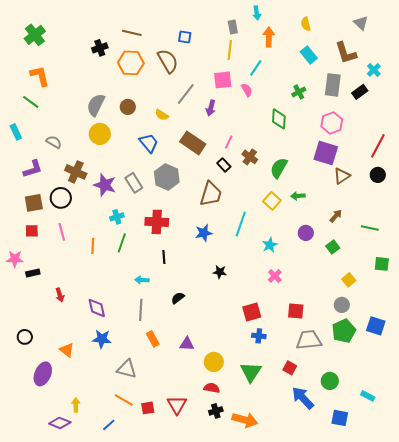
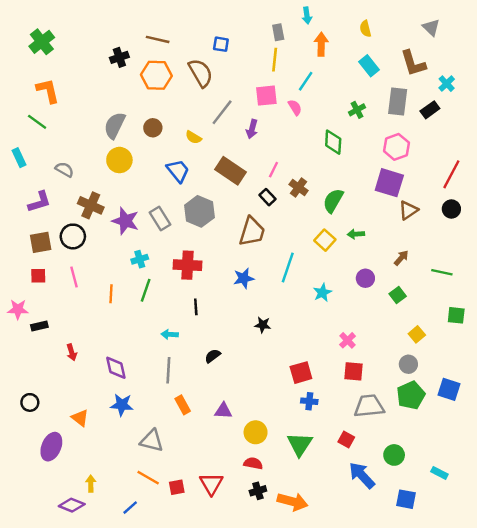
pink cross: (275, 276) -> (348, 340), moved

